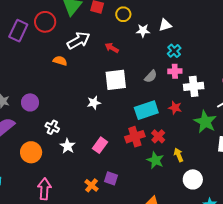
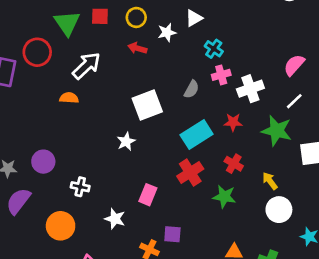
red arrow: (112, 48) -> (137, 48), moved
red cross: (158, 136) -> (234, 164), moved
white star: (68, 146) -> (115, 219), moved
yellow arrow: (179, 155) -> (270, 181), moved

